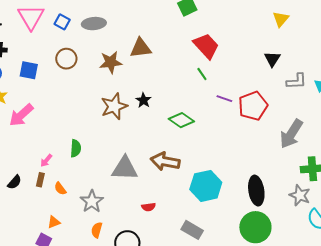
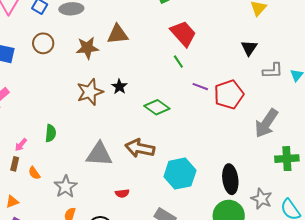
gray star: (300, 195) -> (262, 199), moved
orange triangle: (54, 222) -> (12, 202), moved

